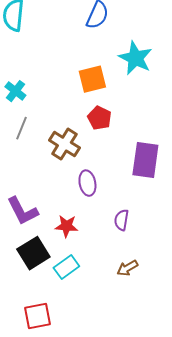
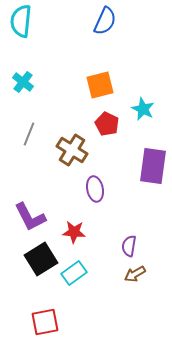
cyan star: (135, 58) -> (143, 109), moved, size x0.7
cyan cross: (15, 91) -> (23, 82), moved
purple semicircle: (121, 220) -> (129, 246), moved

